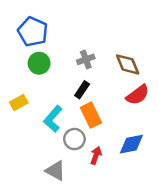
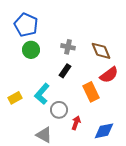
gray cross: (86, 59) -> (68, 47), turned 32
yellow rectangle: (19, 102) -> (15, 98), moved
orange rectangle: (91, 115) -> (91, 92), moved
blue diamond: (131, 144) -> (104, 131), moved

